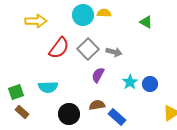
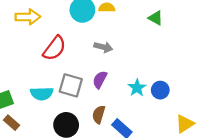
gray square: (88, 49) -> (71, 85), moved, turned -30
gray arrow: (114, 52) -> (103, 47), moved
brown semicircle: (97, 105) -> (99, 114), turned -63

